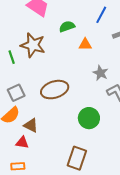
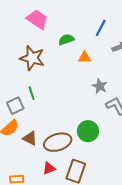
green line: (12, 57) -> (32, 93), moved
brown ellipse: (55, 90) -> (58, 142), moved
red triangle: (22, 143) -> (49, 168), moved, turned -32

